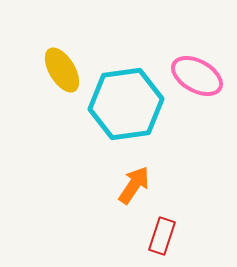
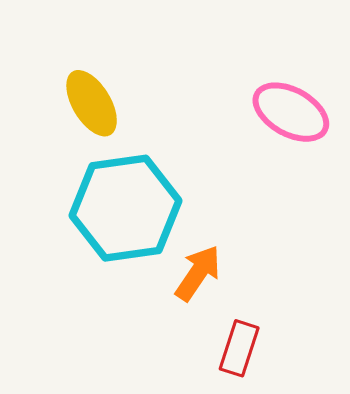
cyan hexagon: (126, 104) -> (126, 208), moved

